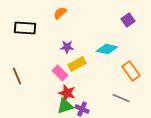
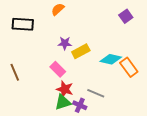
cyan diamond: (107, 49) -> (111, 59), moved
yellow rectangle: (77, 64) -> (81, 51), moved
gray line: (121, 98) -> (96, 93), moved

